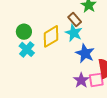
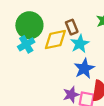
brown rectangle: (75, 20) -> (72, 27), moved
green circle: (24, 32) -> (29, 25), size x1.6

